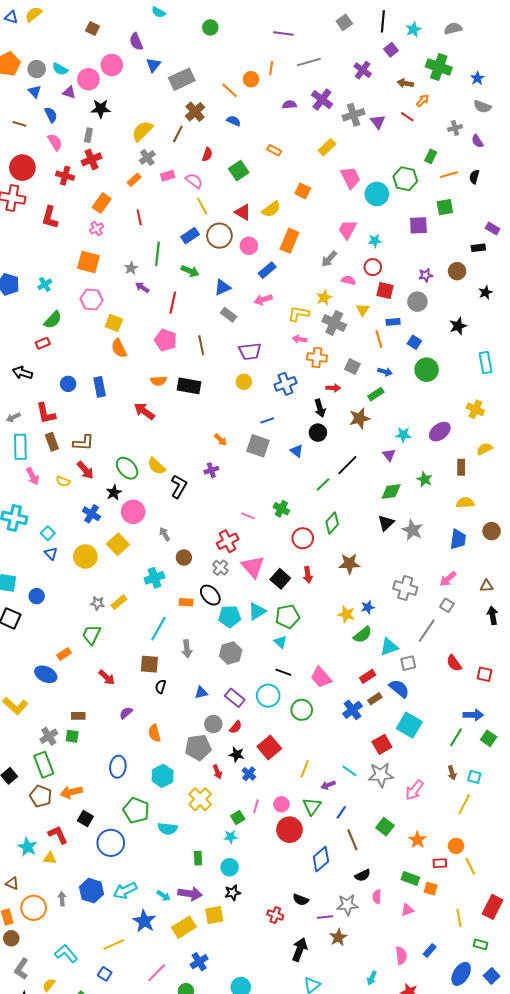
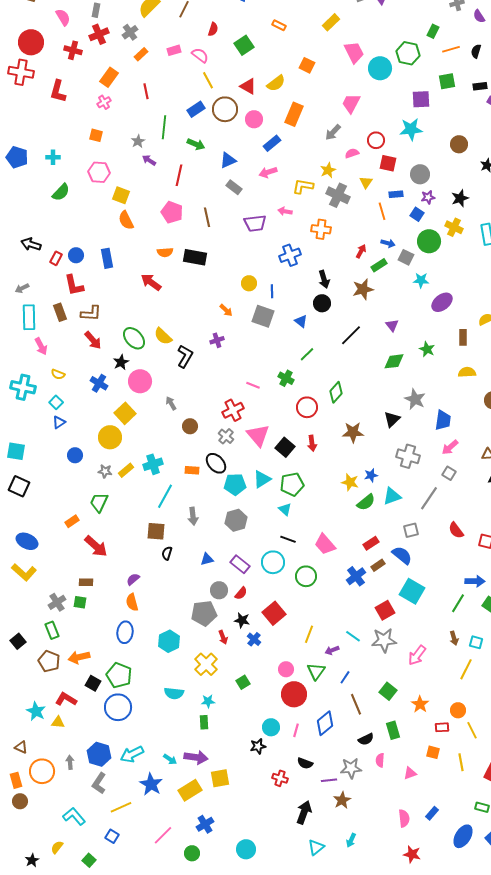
gray cross: (147, 157) -> (130, 32), moved
cyan star: (375, 241) -> (411, 129), moved, size x1.6
black rectangle: (478, 248) -> (480, 86), moved
orange square: (88, 262) -> (96, 135), size x0.6
purple star: (426, 275) -> (428, 197), moved
pink semicircle: (348, 280) -> (352, 153), turned -32
cyan cross: (45, 284) -> (53, 157), turned 32
pink arrow: (300, 339) -> (285, 211), moved
red rectangle: (43, 343) -> (56, 258), moved, turned -40
gray square: (352, 367) -> (406, 257), moved
yellow circle: (244, 382) -> (249, 283), moved
red arrow: (333, 388) -> (361, 251), moved, turned -64
yellow cross: (475, 409) -> (454, 227), moved
red L-shape: (46, 413) -> (74, 285), moved
blue line: (267, 420) -> (272, 291), turned -72
cyan star: (403, 435) -> (421, 280), moved
yellow semicircle: (63, 481) -> (58, 374), moved
green line: (323, 484) -> (307, 354), moved
black triangle: (386, 523) -> (392, 419), moved
blue trapezoid: (458, 539) -> (443, 420), moved
blue triangle: (51, 553) -> (59, 422), turned 40
yellow circle: (85, 556) -> (110, 437), moved
cyan cross: (154, 578) -> (153, 464), moved
blue circle: (37, 596) -> (75, 455), moved
cyan triangle: (389, 647) -> (392, 496), moved
blue ellipse: (46, 674) -> (27, 541), moved
red arrow: (107, 677) -> (96, 546), moved, size x1.4
orange semicircle: (154, 733) -> (132, 602), moved
green rectangle: (44, 765) -> (52, 630), size x0.7
pink line: (256, 806) -> (296, 730), moved
green pentagon: (136, 810) -> (119, 675), moved
red L-shape: (58, 835) -> (66, 699), turned -35
cyan star: (231, 837) -> (208, 701), moved
cyan circle: (230, 867) -> (271, 727), moved
green rectangle: (410, 878) -> (393, 730), moved, turned 54
black star: (233, 893) -> (258, 746), moved
yellow line: (459, 918) -> (461, 762), moved
gray L-shape: (21, 969) -> (99, 783), moved
cyan arrow: (372, 978) -> (351, 840), moved

